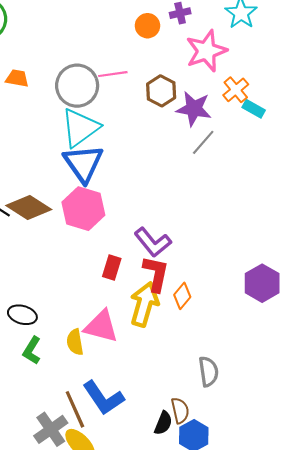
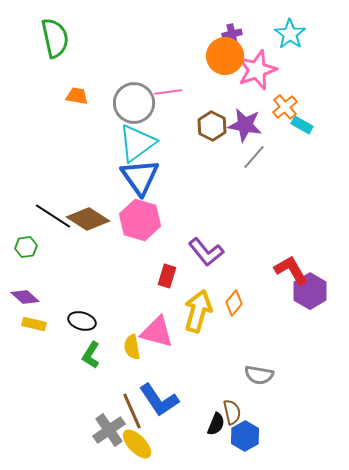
orange circle: (147, 26) -> (225, 56), moved, size x1.6
brown hexagon: (161, 91) -> (212, 126), moved
red L-shape: (156, 274) -> (291, 270), moved, turned -42
gray semicircle: (208, 372) -> (259, 375), turned 108

